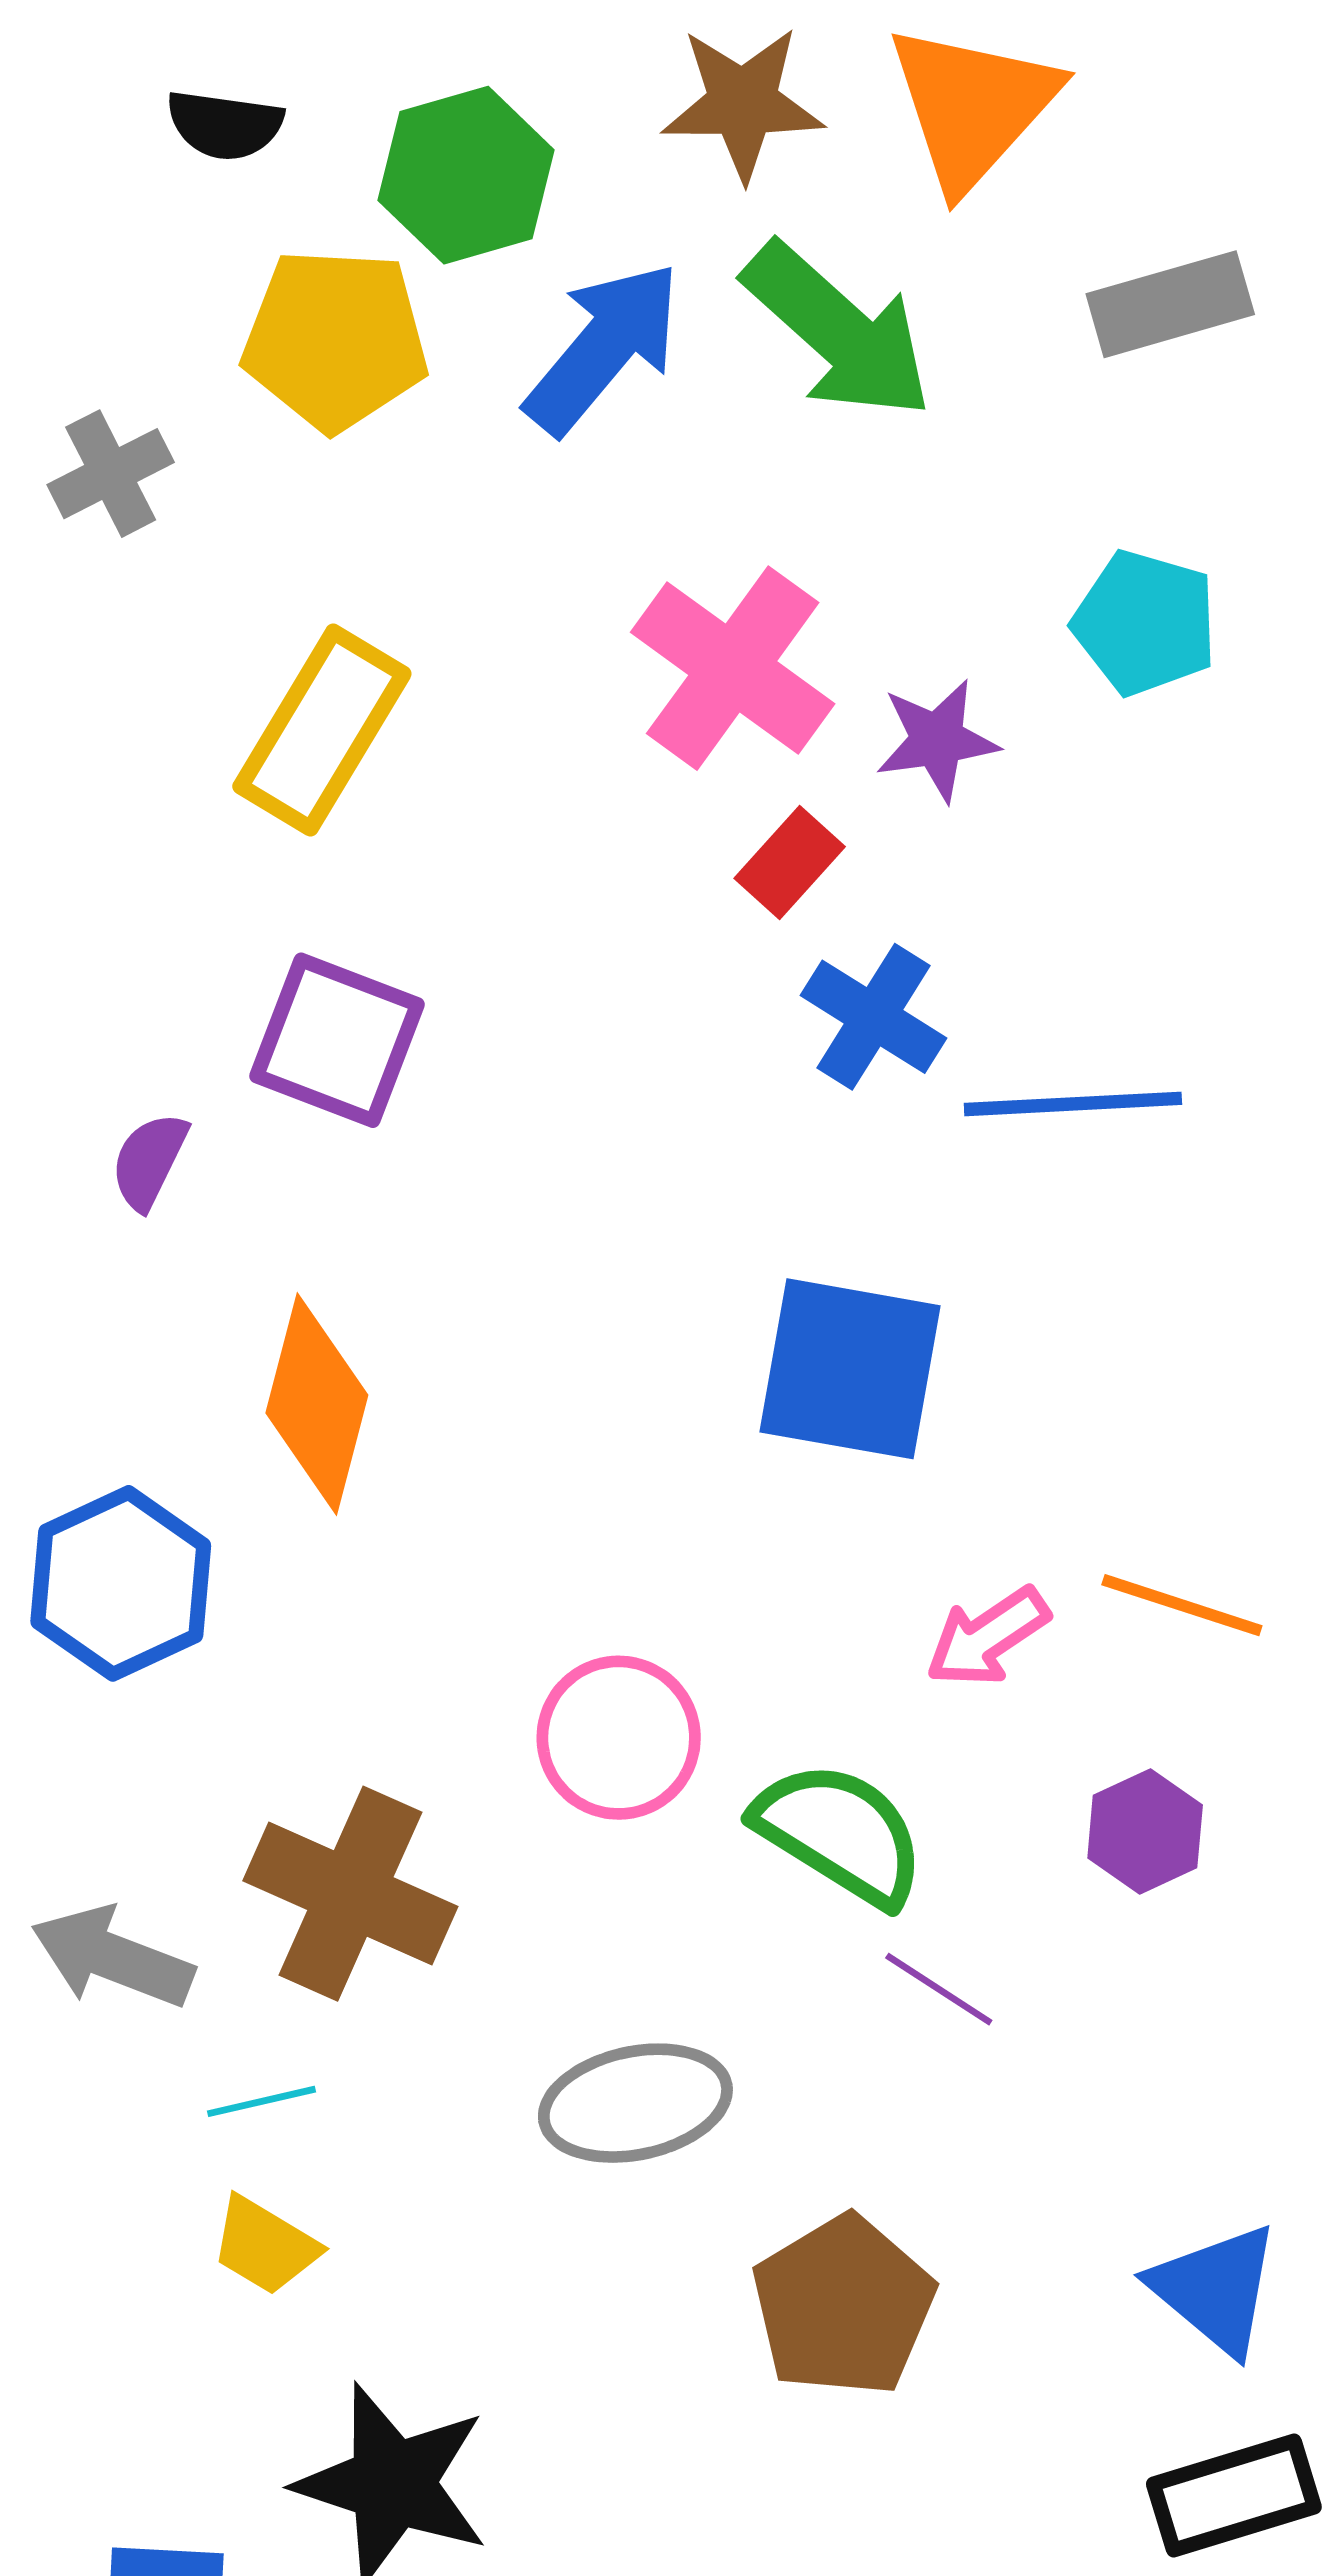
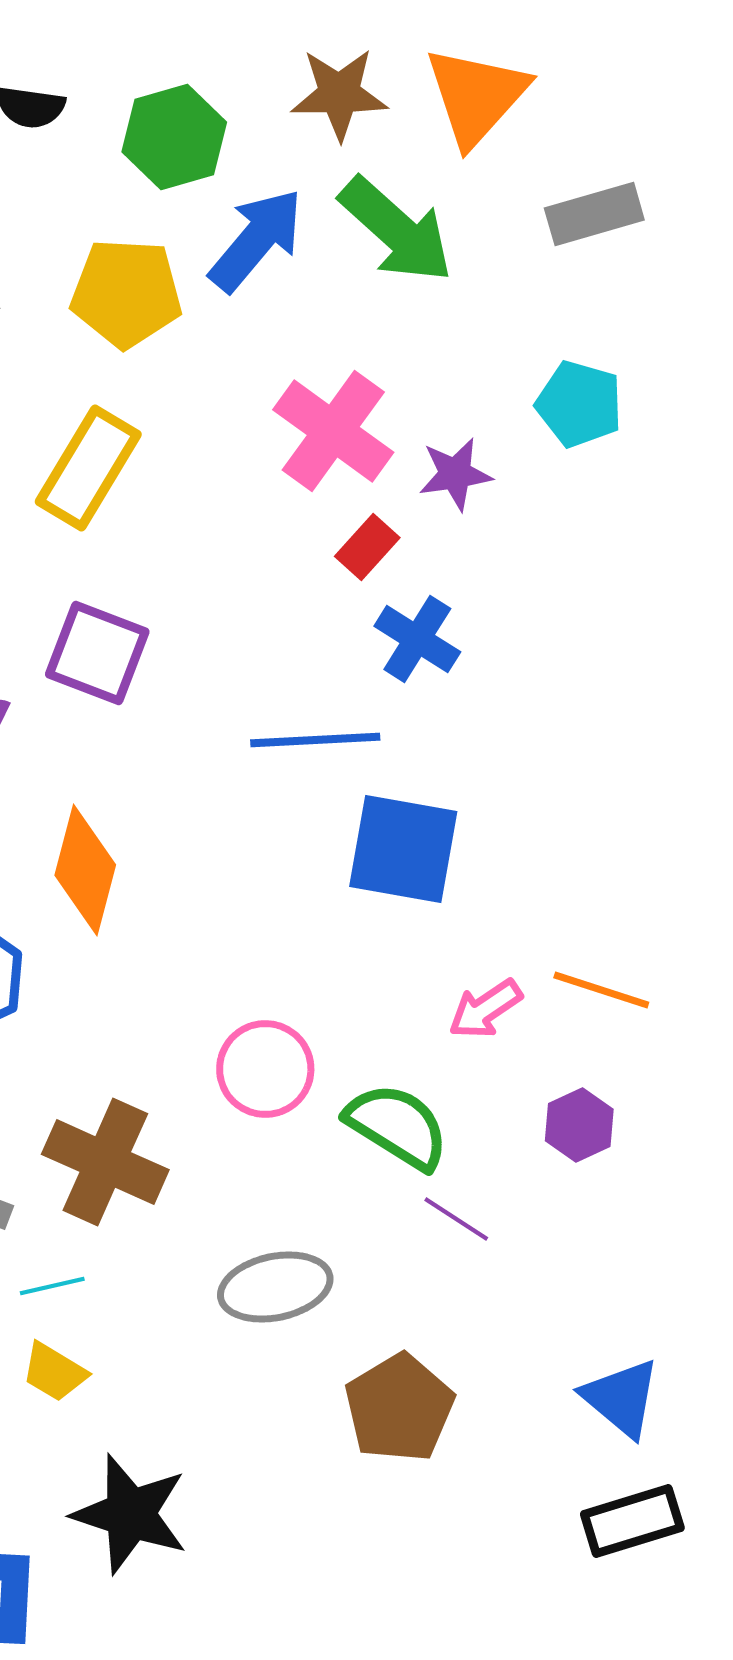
yellow pentagon: (335, 339) -> (126, 293), moved
blue line: (1073, 1104) -> (315, 740), moved

